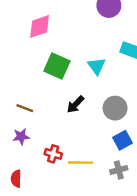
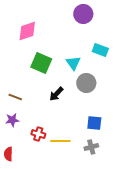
gray circle: (115, 108) -> (86, 83), moved
blue square: (122, 140) -> (94, 123), turned 35

